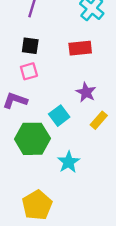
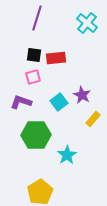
red rectangle: (80, 48) -> (56, 58), moved
cyan square: (59, 116) -> (59, 102), moved

